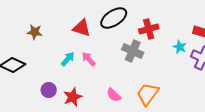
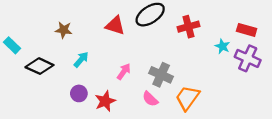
gray cross: (133, 51) -> (161, 75), moved
cyan arrow: (68, 59) -> (81, 60), moved
pink arrow: (89, 59) -> (124, 72), moved, turned 77

